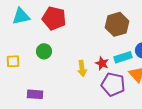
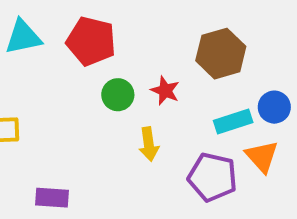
green circle: (44, 51) -> (118, 95), moved
red star: (102, 63) -> (165, 91), moved

